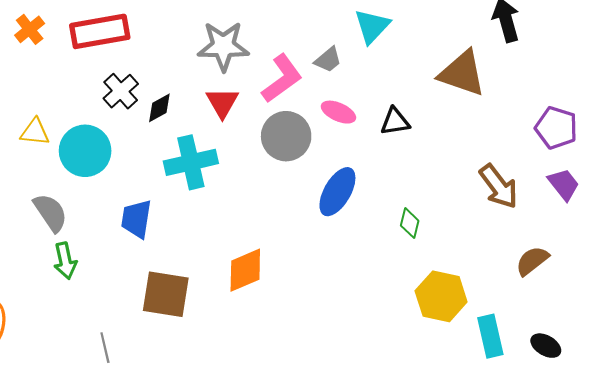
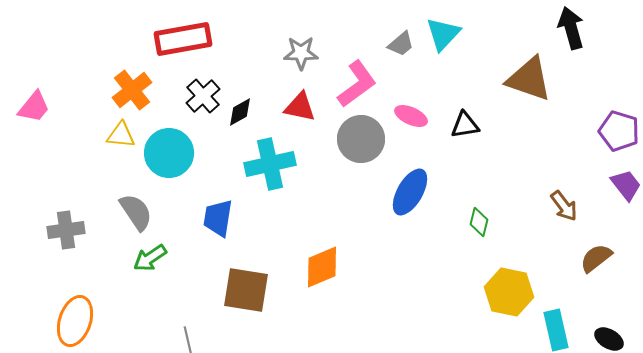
orange cross: (30, 29) -> (132, 90), moved, size x1.4
gray star: (223, 46) -> (301, 53), size x0.7
gray trapezoid: (328, 60) -> (401, 44), moved
red triangle: (222, 103) -> (300, 107), turned -48
brown arrow: (499, 186) -> (564, 206), moved, size x0.7
green arrow: (65, 261) -> (150, 258), turned 68

